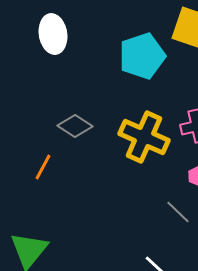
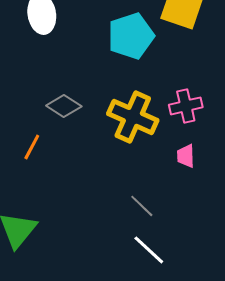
gray line: (178, 212) -> (142, 206), moved

